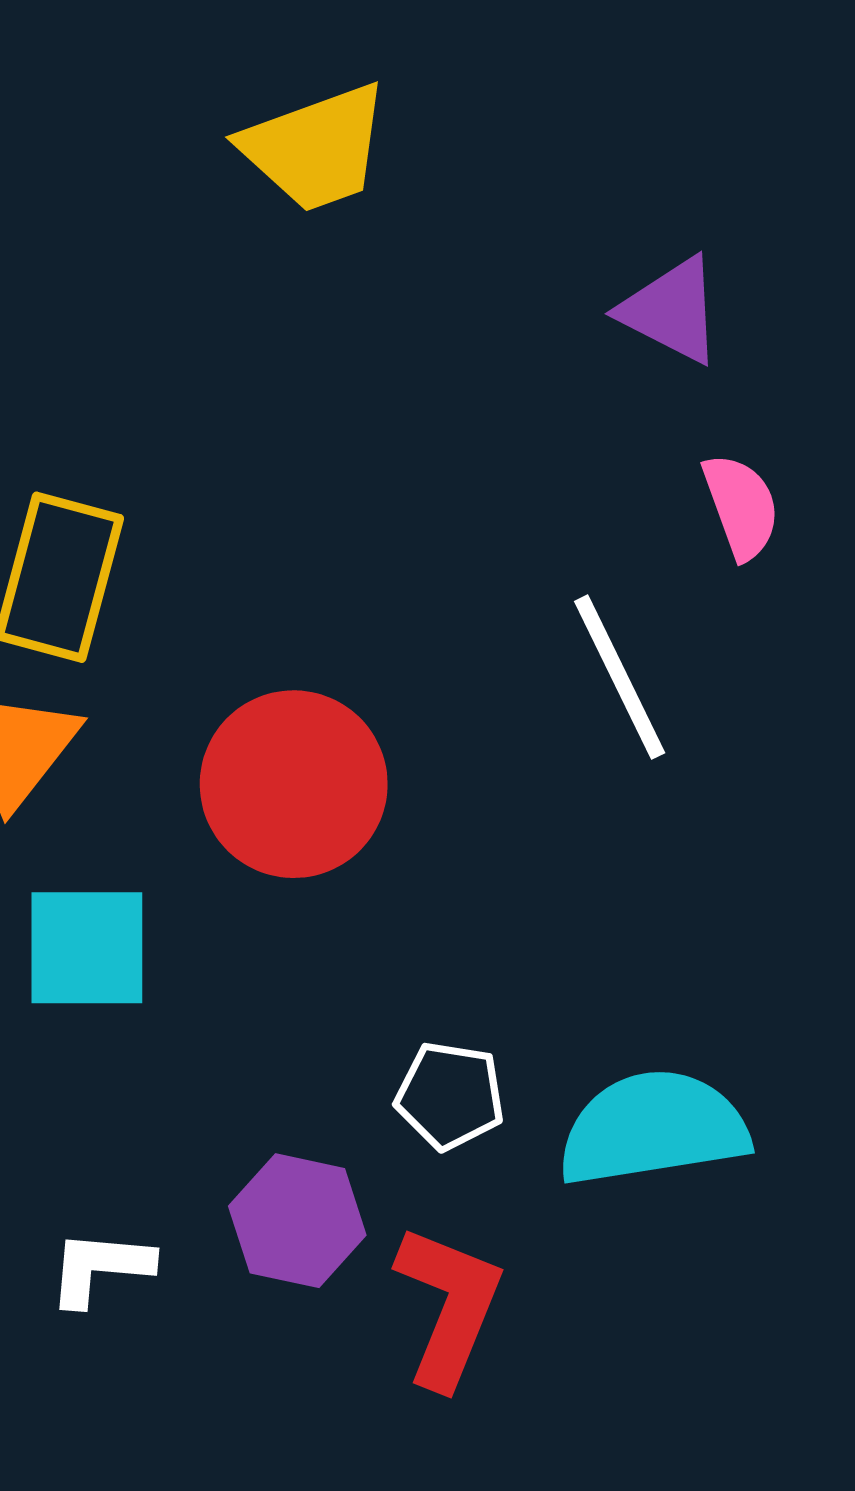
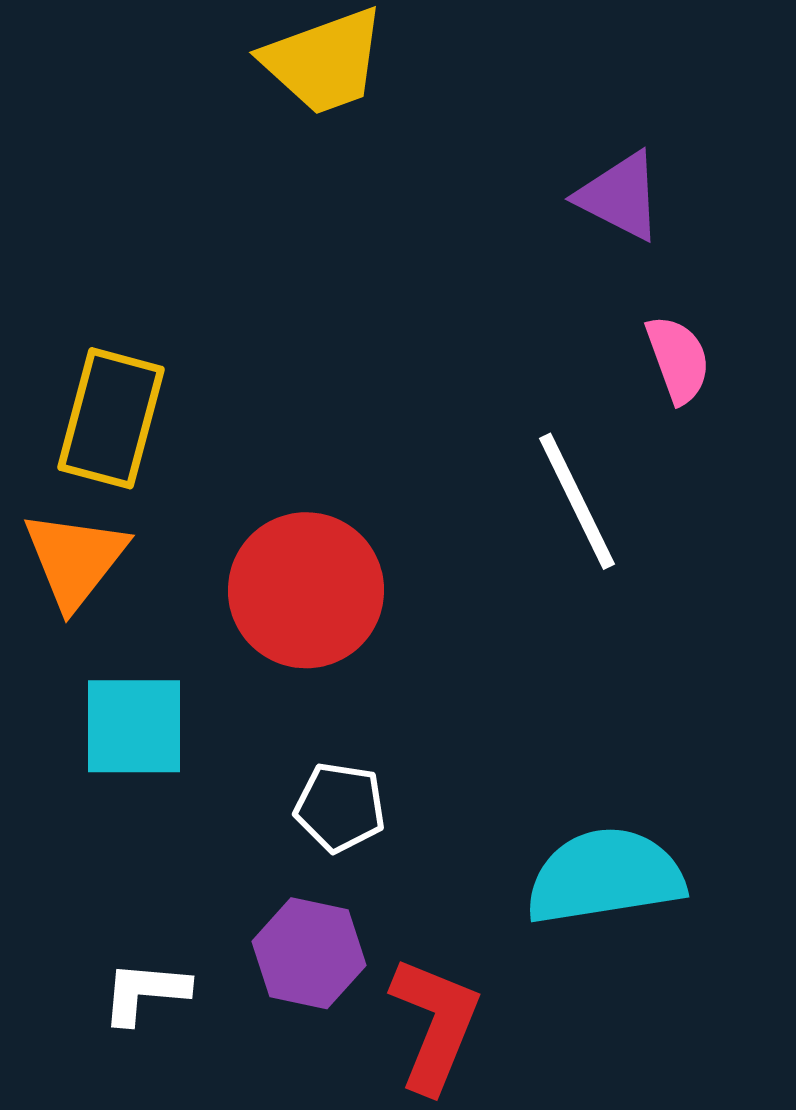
white pentagon: (450, 1096) -> (340, 807), moved

